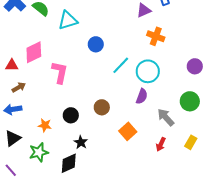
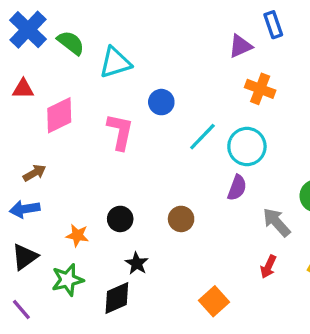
red triangle: (12, 65) -> (23, 89), moved
pink L-shape: (60, 72) -> (120, 132), moved
brown circle: (102, 107) -> (181, 219), moved
orange square: (128, 131) -> (214, 301), moved

